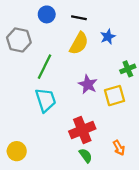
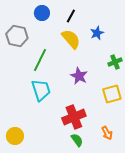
black line: (79, 18) -> (71, 16), turned -72
yellow semicircle: (79, 43) -> (71, 39), turned -70
yellow square: (114, 96) -> (112, 94), moved

